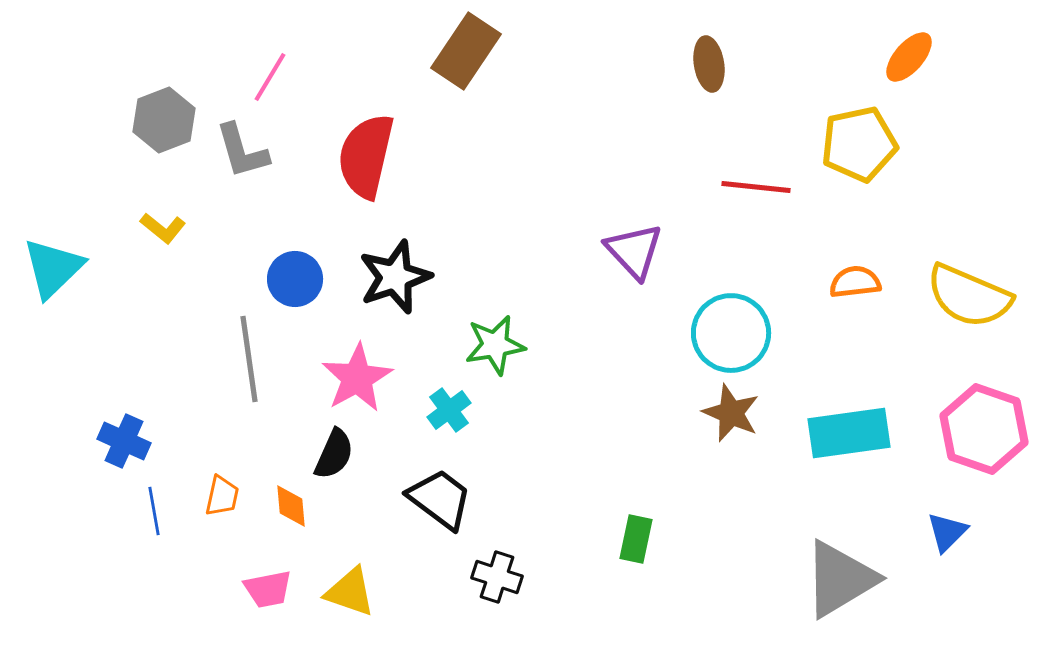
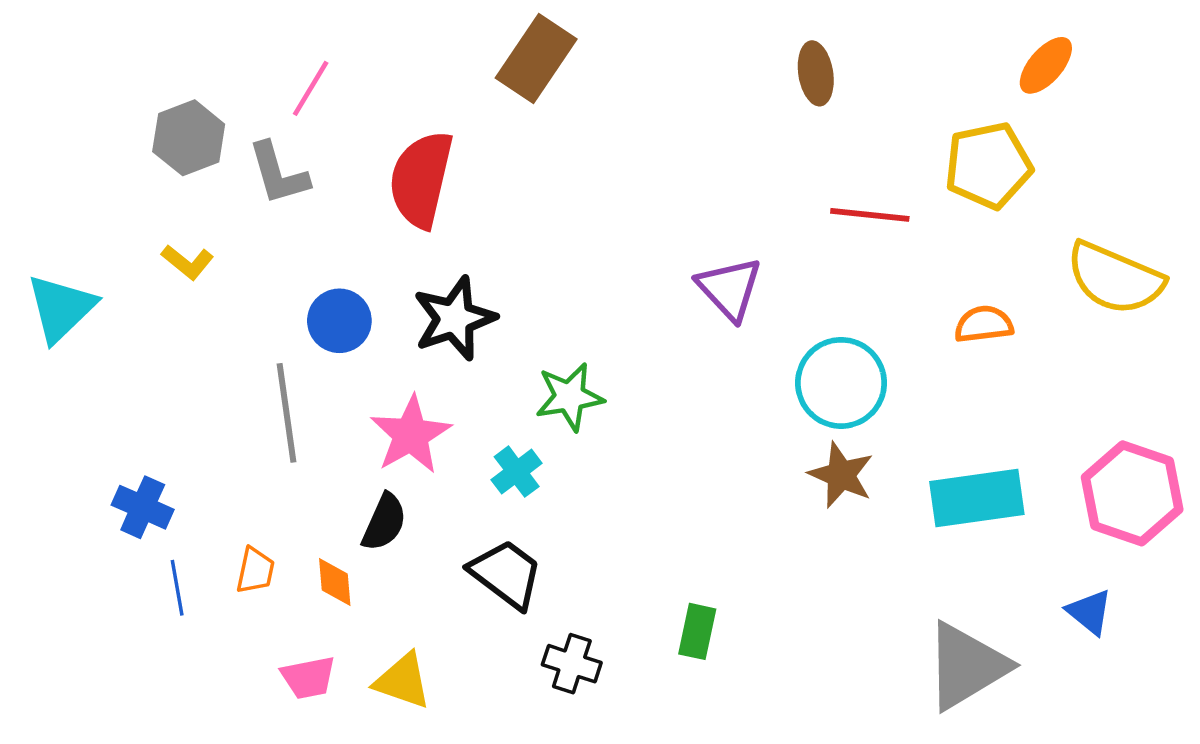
yellow semicircle: (969, 296) -> (1115, 278), moved
blue triangle: (947, 532) -> (1090, 612), turned -36
green rectangle: (636, 539) -> (697, 631), moved

